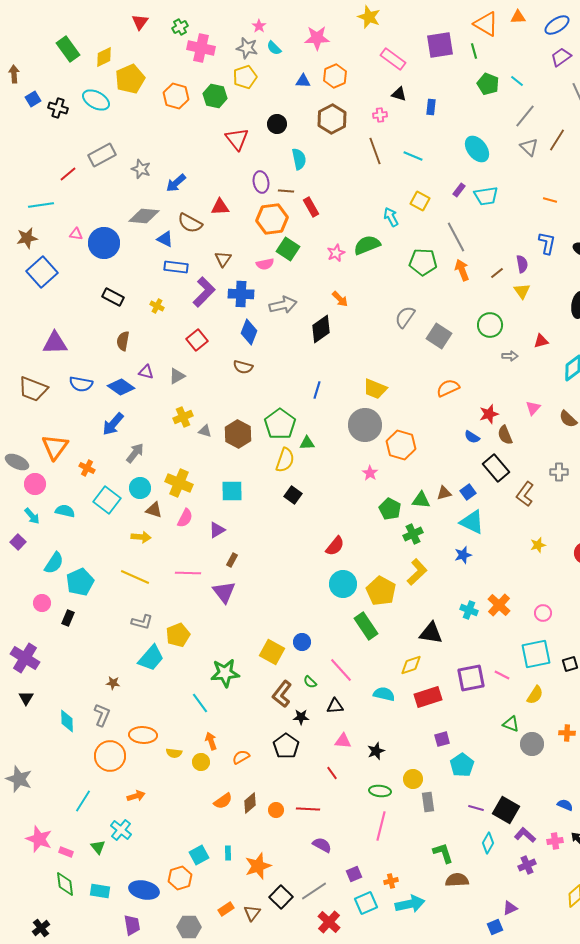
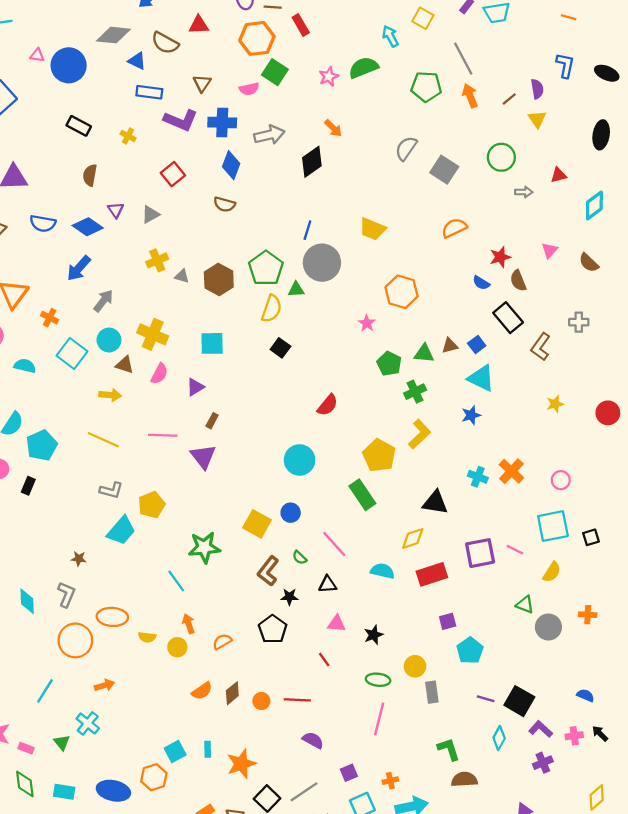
purple L-shape: (204, 292) -> (181, 120), turned 68
purple triangle: (146, 372) -> (116, 210), turned 42
gray circle: (365, 425) -> (322, 263), moved
cyan circle: (343, 584) -> (300, 460), moved

